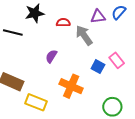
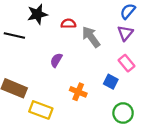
purple triangle: (98, 16) -> (125, 33), moved, turned -42
blue square: (98, 67) -> (111, 82), moved
orange cross: (71, 86) -> (78, 92), size x0.7

